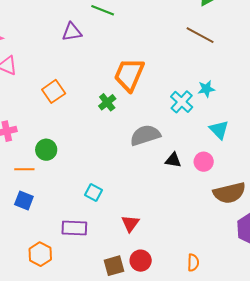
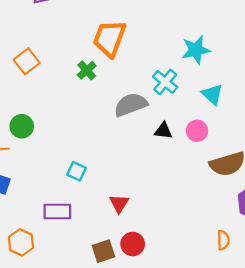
cyan star: (206, 89) -> (196, 50), size x1.5
cyan cross: (182, 102) -> (165, 82), moved
orange semicircle: (193, 263) -> (223, 240), moved

